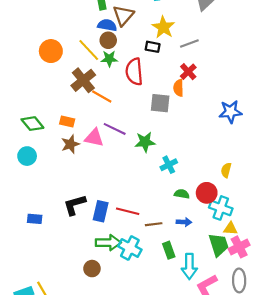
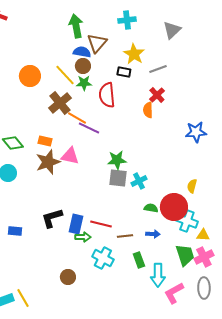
gray square: (160, 103) -> (118, 178), moved
purple line: (115, 129) -> (89, 128), moved
brown star: (70, 144) -> (48, 162), size x1.4
red circle: (207, 193) -> (174, 207), size x1.4
yellow triangle: (230, 229) -> (203, 235), moved
green arrow: (108, 243) -> (83, 237), moved, size x0.7

